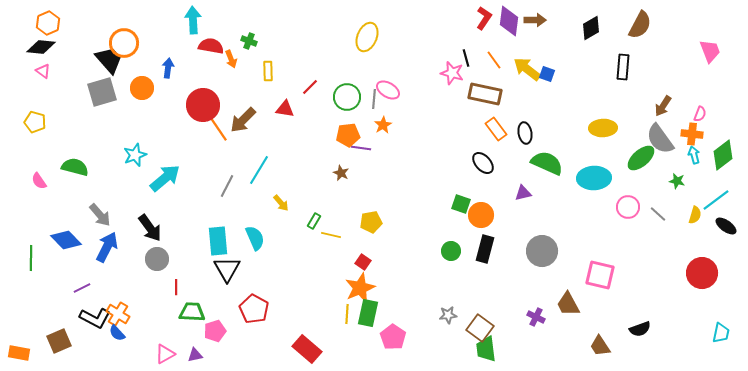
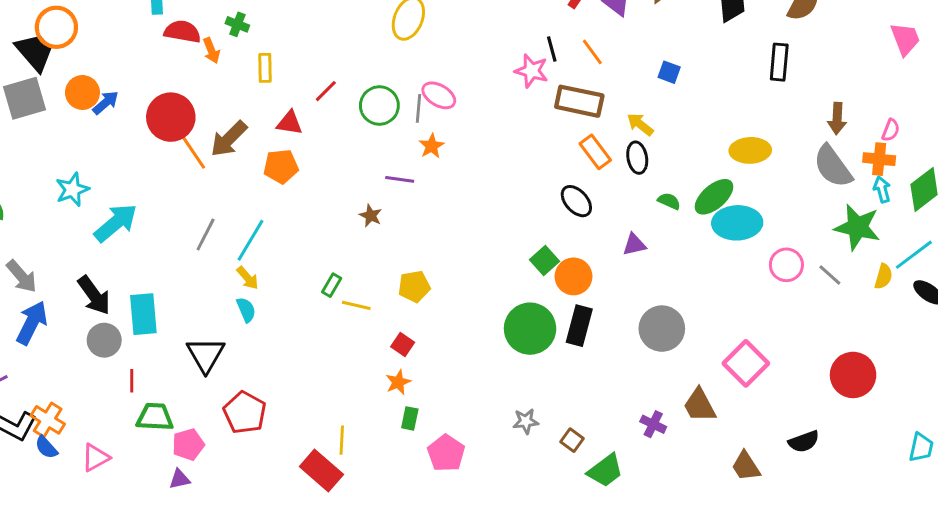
blue arrow: (168, 68) -> (106, 103), moved, turned 42
yellow arrow: (527, 69) -> (640, 124), moved, size x0.7
brown arrow: (663, 106) -> (837, 119), turned -30
orange pentagon: (348, 135) -> (281, 166), moved
green ellipse: (641, 158) -> (714, 197), moved
green semicircle: (547, 163) -> (669, 201), size x0.5
cyan line: (259, 170) -> (250, 240), moved
green star: (677, 181) -> (857, 227), size x2.0
yellow arrow: (281, 203) -> (248, 278), moved
green square: (461, 204) -> (545, 260), turned 30
cyan semicircle: (255, 238) -> (246, 310), size x0.7
cyan rectangle: (218, 241) -> (143, 314), moved
green circle: (451, 251) -> (530, 329), size x1.8
red circle: (702, 273) -> (853, 375), moved
pink square: (600, 275) -> (746, 363), turned 32
orange star: (360, 288) -> (398, 382), size x0.6
green rectangle: (368, 313) -> (410, 418), size x0.6
yellow line: (347, 314) -> (342, 440), moved
brown square: (480, 328) -> (572, 440), size x0.6
green trapezoid: (486, 349) -> (605, 471), moved, turned -120
pink triangle: (165, 354) -> (95, 457), moved
purple triangle: (195, 355) -> (180, 479), moved

